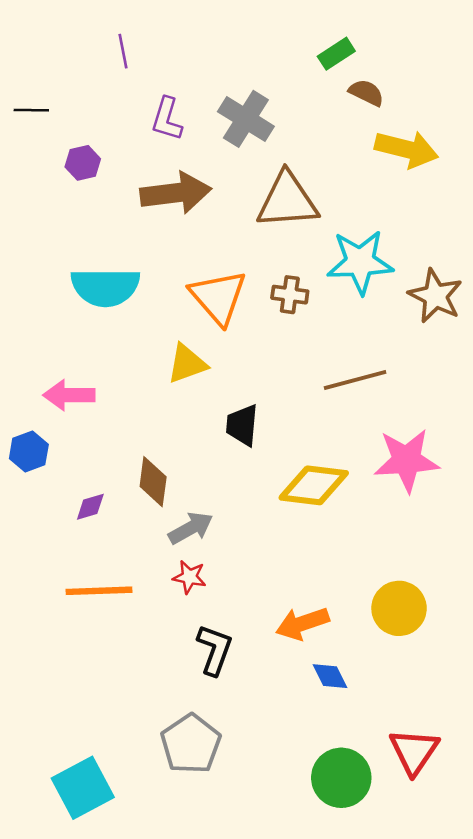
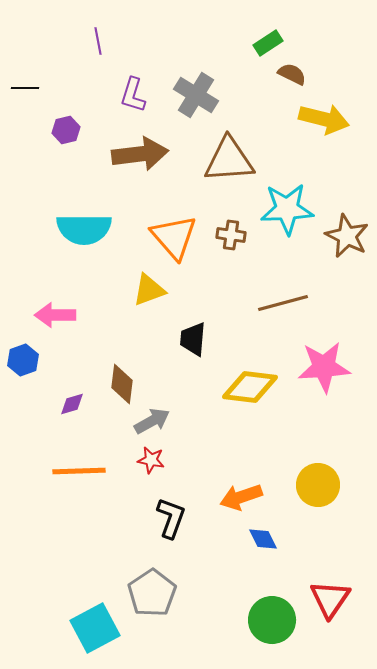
cyan square: (83, 788) -> (95, 628), moved

